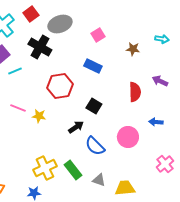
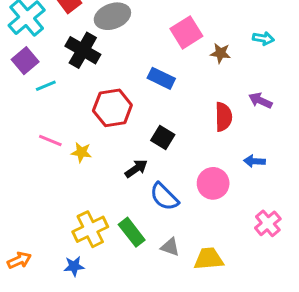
pink square: (98, 35) -> (186, 32), moved, size x1.5

